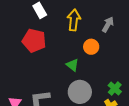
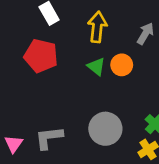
green triangle: (72, 65) -> (96, 67), moved

